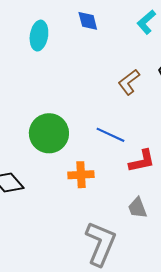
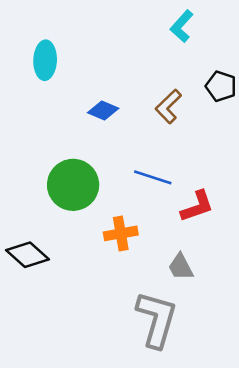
blue diamond: (88, 21) -> (103, 110), moved, turned -45
gray trapezoid: (137, 208) -> (181, 267), moved

